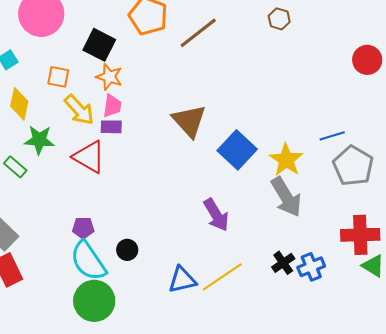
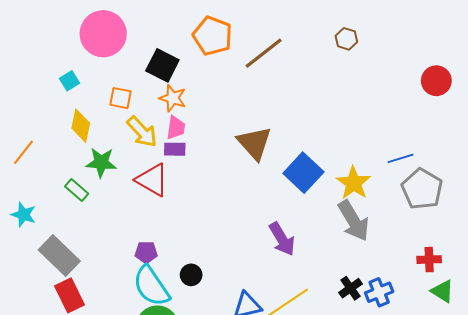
red cross: (360, 235) -> (429, 260), size x0.6

